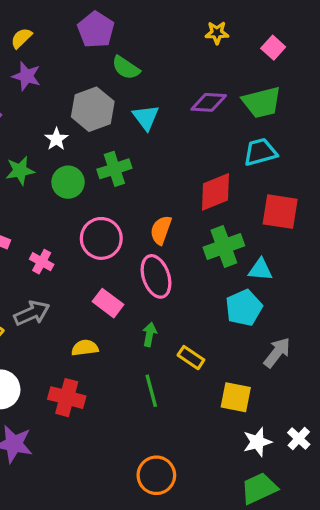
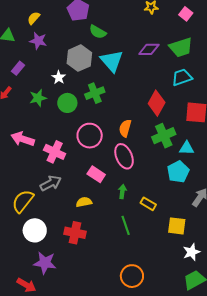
cyan triangle: (146, 117) -> (112, 61), size x1.4
red diamond: (215, 192) -> (157, 103), turned -35
pink cross: (42, 262) -> (55, 152), size x1.5

